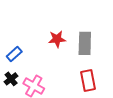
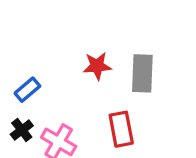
red rectangle: (88, 81) -> (121, 129), moved

